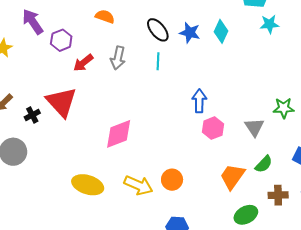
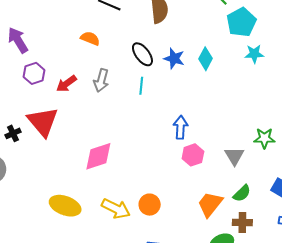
purple hexagon: (61, 40) -> (34, 73), moved
brown cross: (278, 195) -> (242, 222), moved

